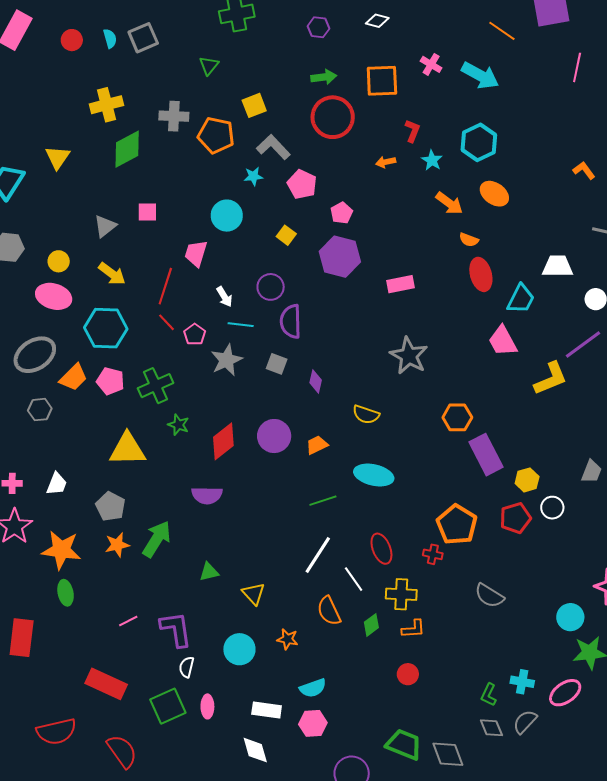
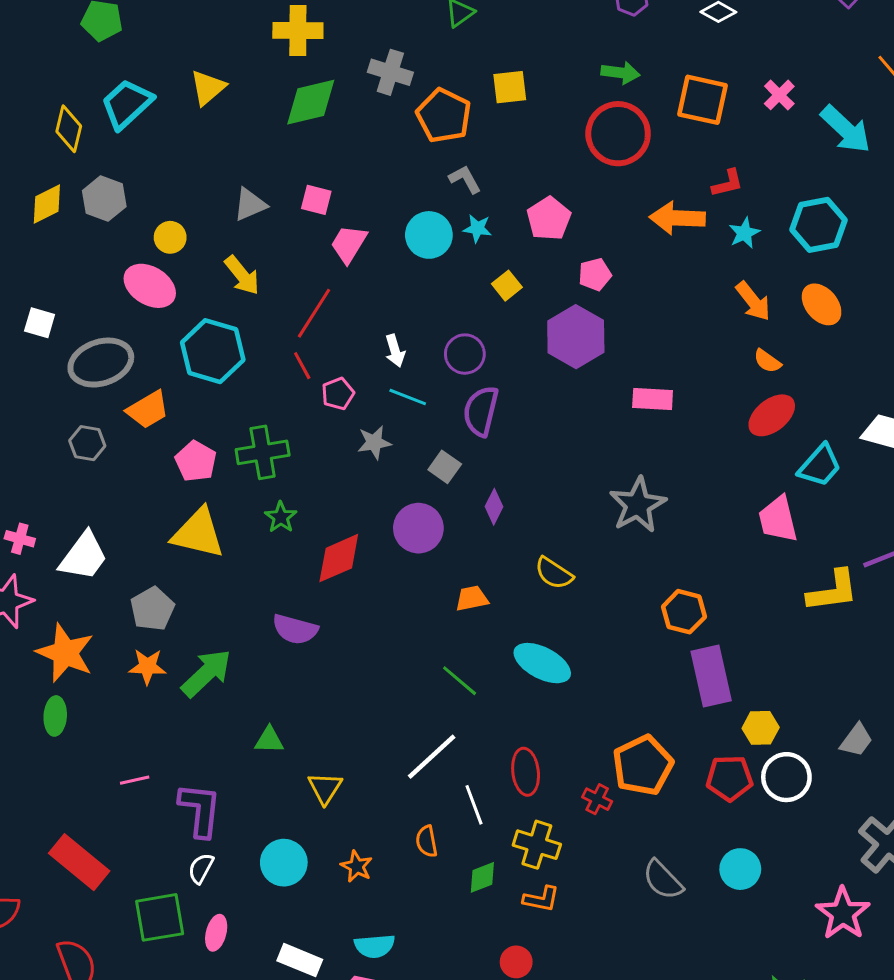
red L-shape: (412, 131) -> (728, 183), turned 40
gray L-shape: (273, 147) -> (465, 179), moved, size x0.7
orange arrow: (386, 162) -> (677, 218), size x1.8
cyan star: (253, 176) -> (477, 228), moved
pink trapezoid: (196, 253) -> (349, 244), moved
red ellipse: (481, 274) -> (772, 415), turned 52
gray star: (227, 360) -> (374, 442), size x0.7
pink pentagon: (110, 381) -> (196, 461), moved
purple circle: (274, 436) -> (418, 528), moved
white trapezoid: (57, 484) -> (84, 556), size x1.5
green line: (323, 501) -> (460, 681), turned 44
white circle: (552, 508) -> (786, 777), size x1.4
orange semicircle: (329, 611) -> (427, 841), size x0.7
cyan circle: (570, 617) -> (740, 869), moved

